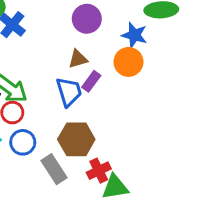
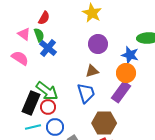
purple rectangle: (91, 81) -> (121, 92), moved, size x1.5
brown hexagon: (76, 139) -> (104, 123), moved

